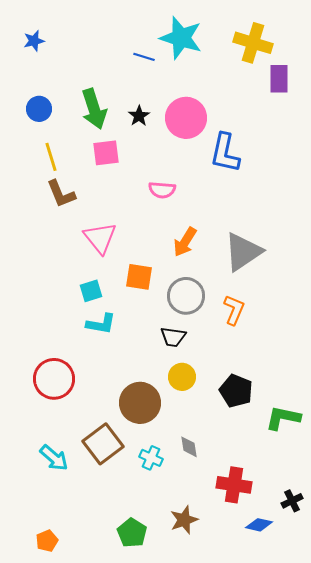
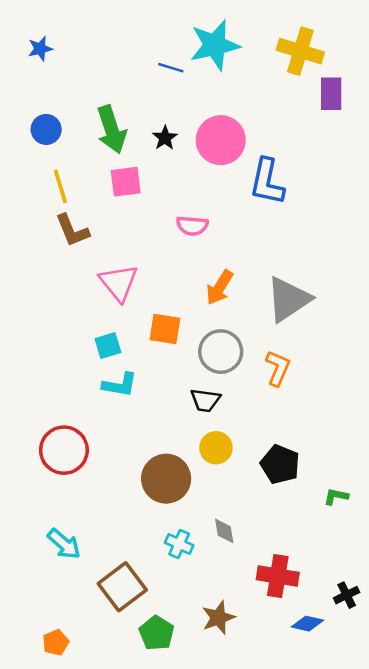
cyan star: (181, 38) -> (215, 45), turned -30
green L-shape: (283, 418) -> (336, 496), size x0.6
brown square: (103, 444) -> (122, 587), moved

